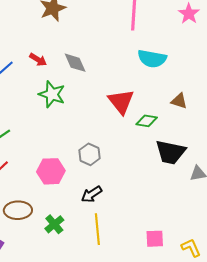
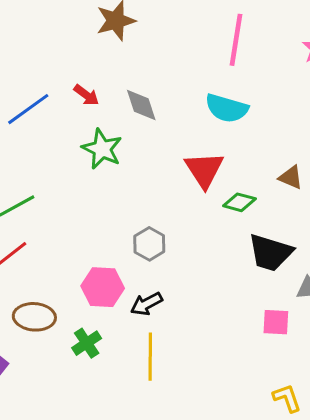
cyan semicircle: (152, 59) -> (227, 108), moved
pink hexagon: (51, 171) -> (103, 287), moved
pink square: (155, 239) -> (276, 322), moved

